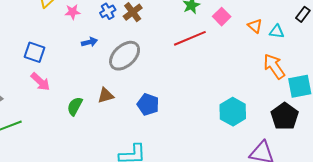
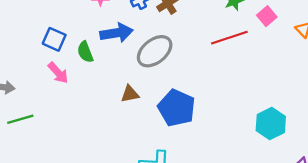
blue arrow: (89, 42) -> (117, 33), size x1.8
blue pentagon: (148, 104) -> (177, 108), size x1.5
green semicircle: (75, 106) -> (85, 52), moved, turned -54

